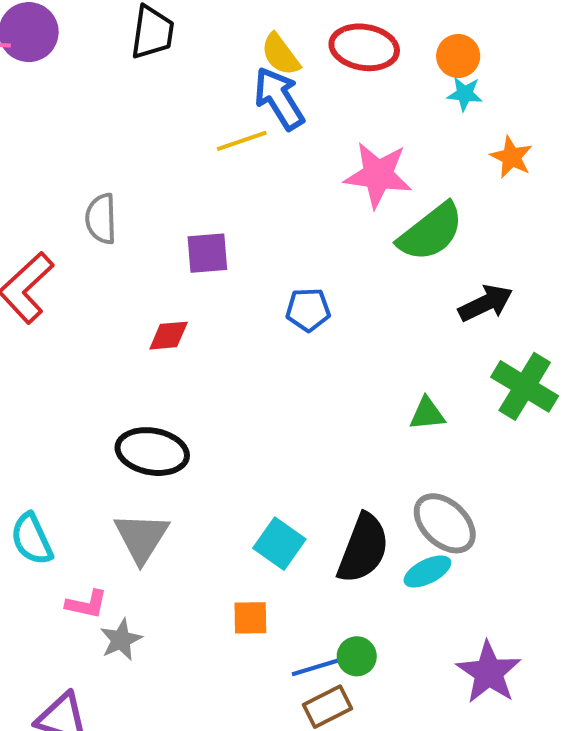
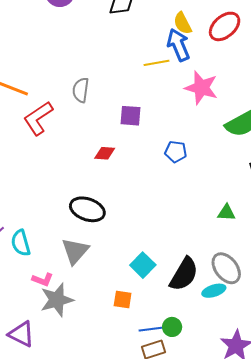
red ellipse: (364, 47) -> (225, 26), turned -60
pink star: (378, 175) -> (201, 88), moved
gray star: (121, 640) -> (57, 300), size x1.6

